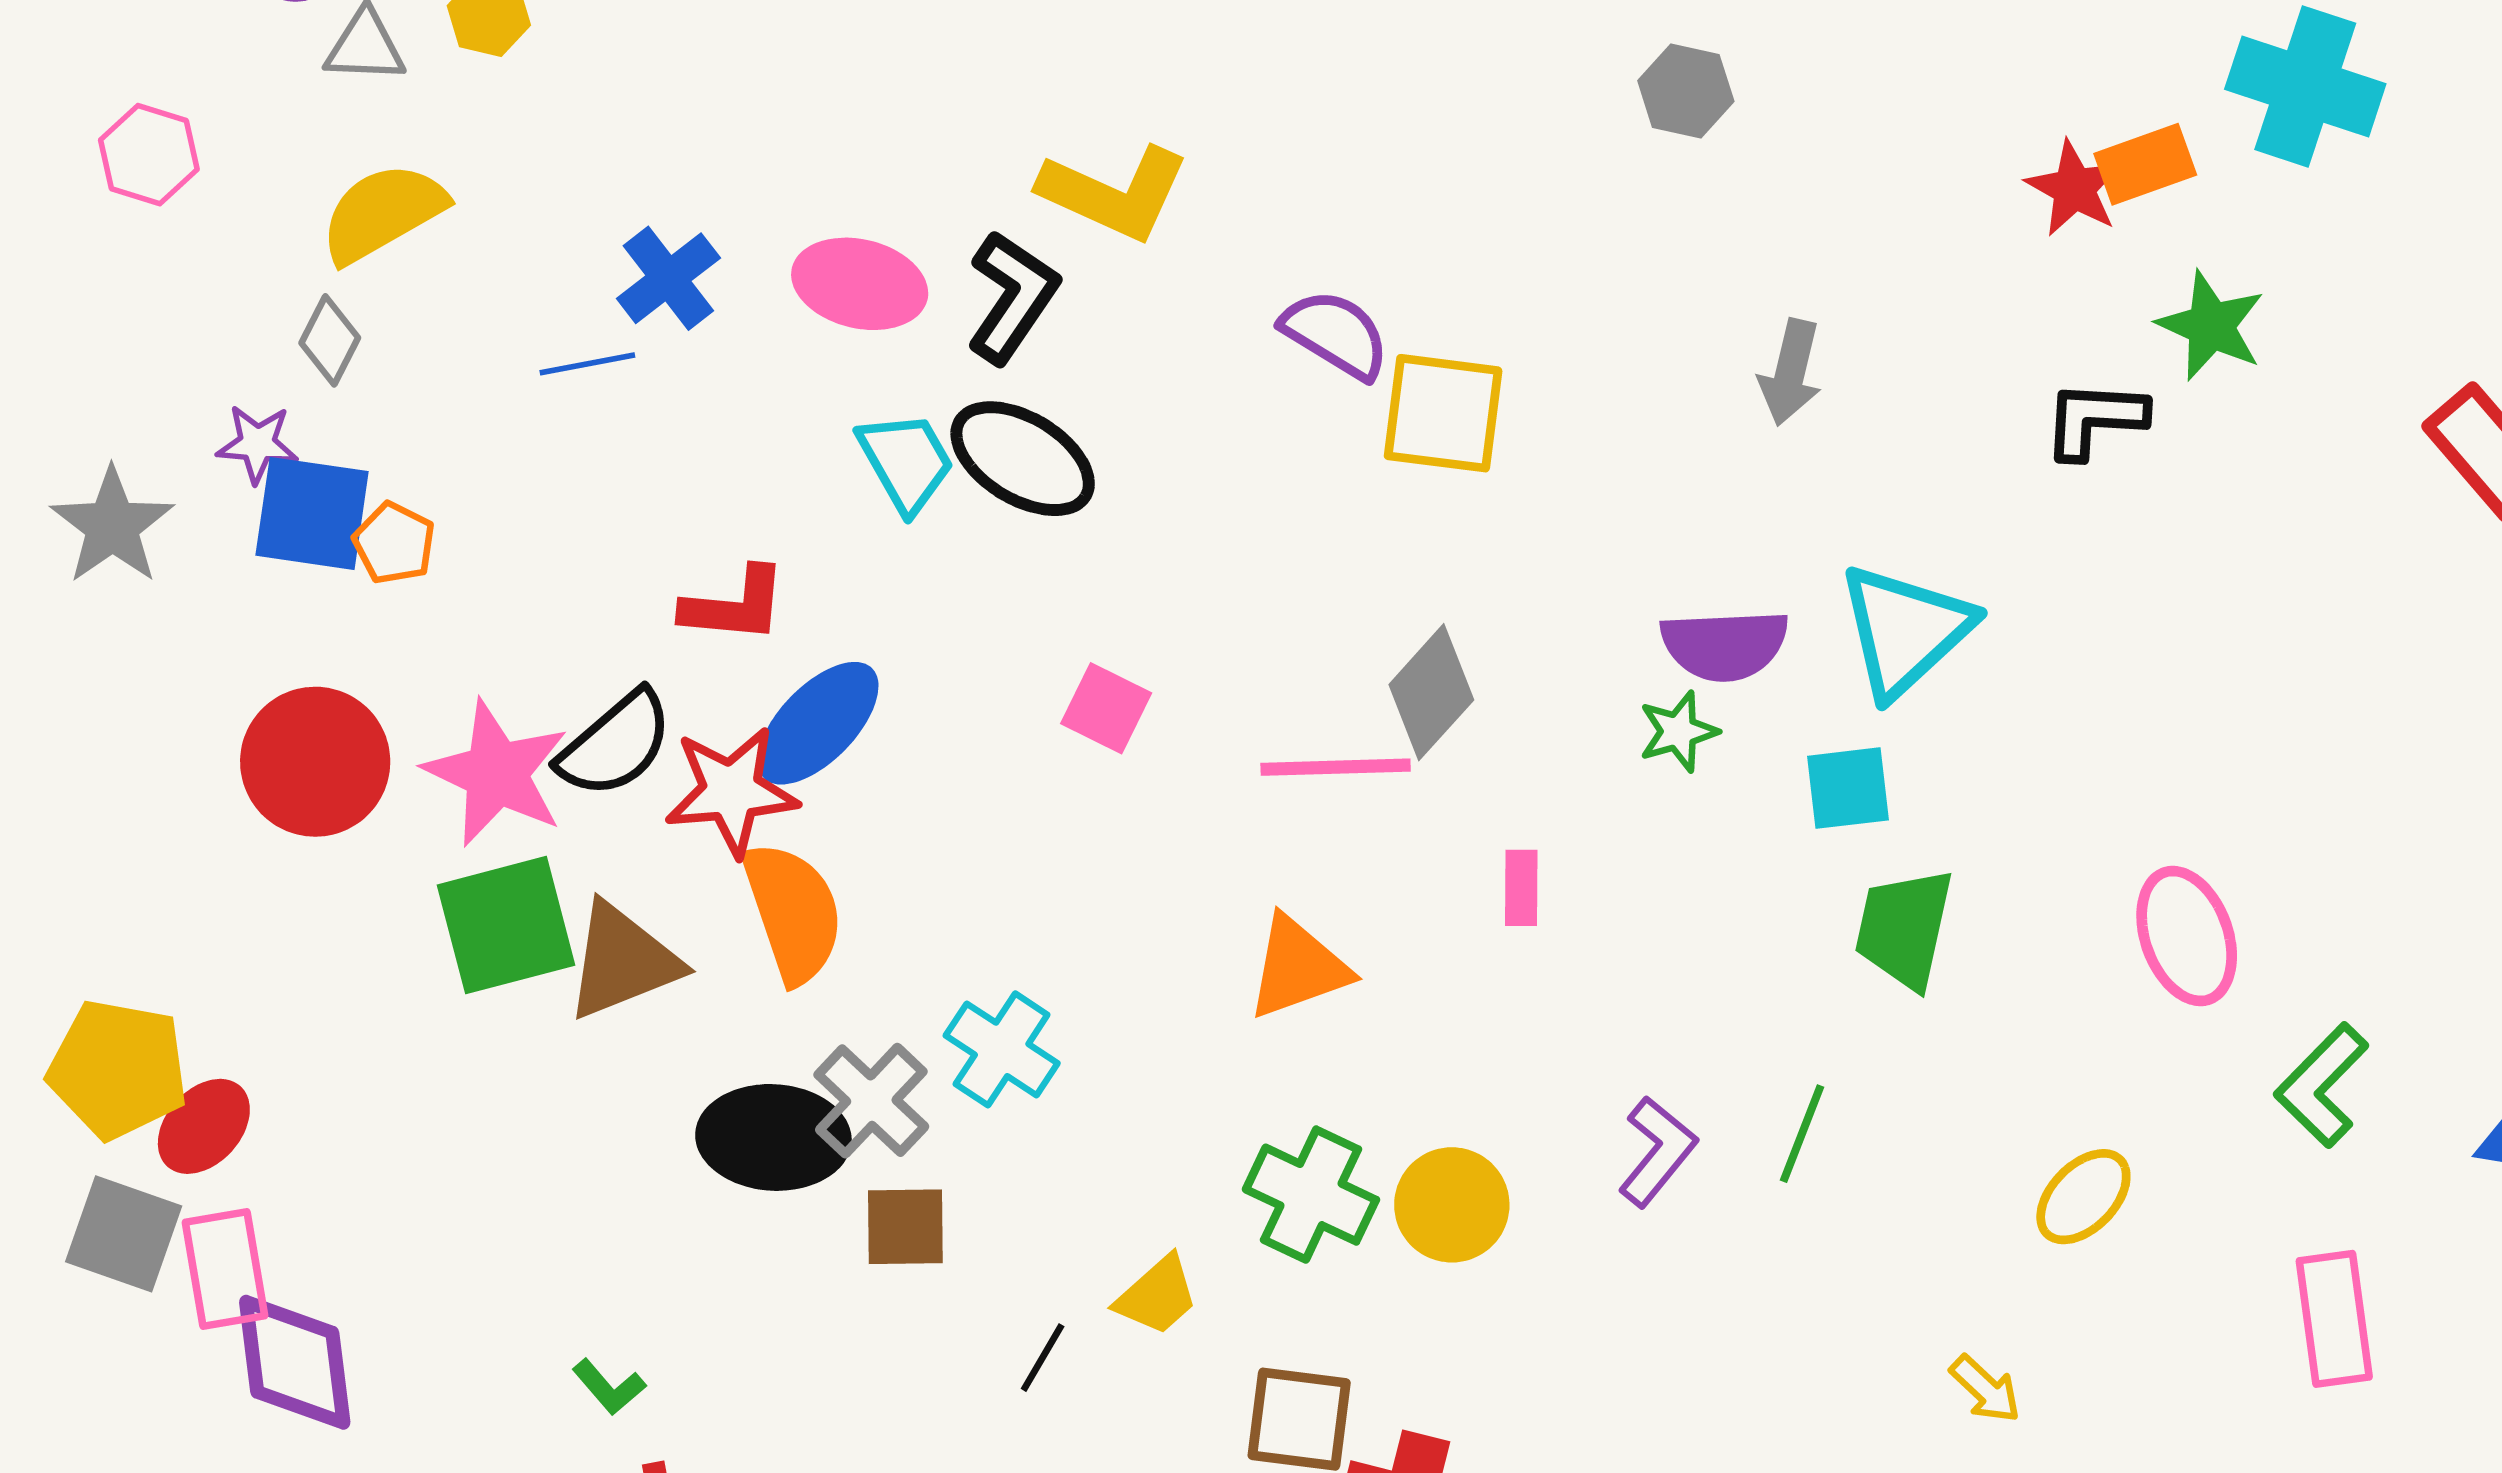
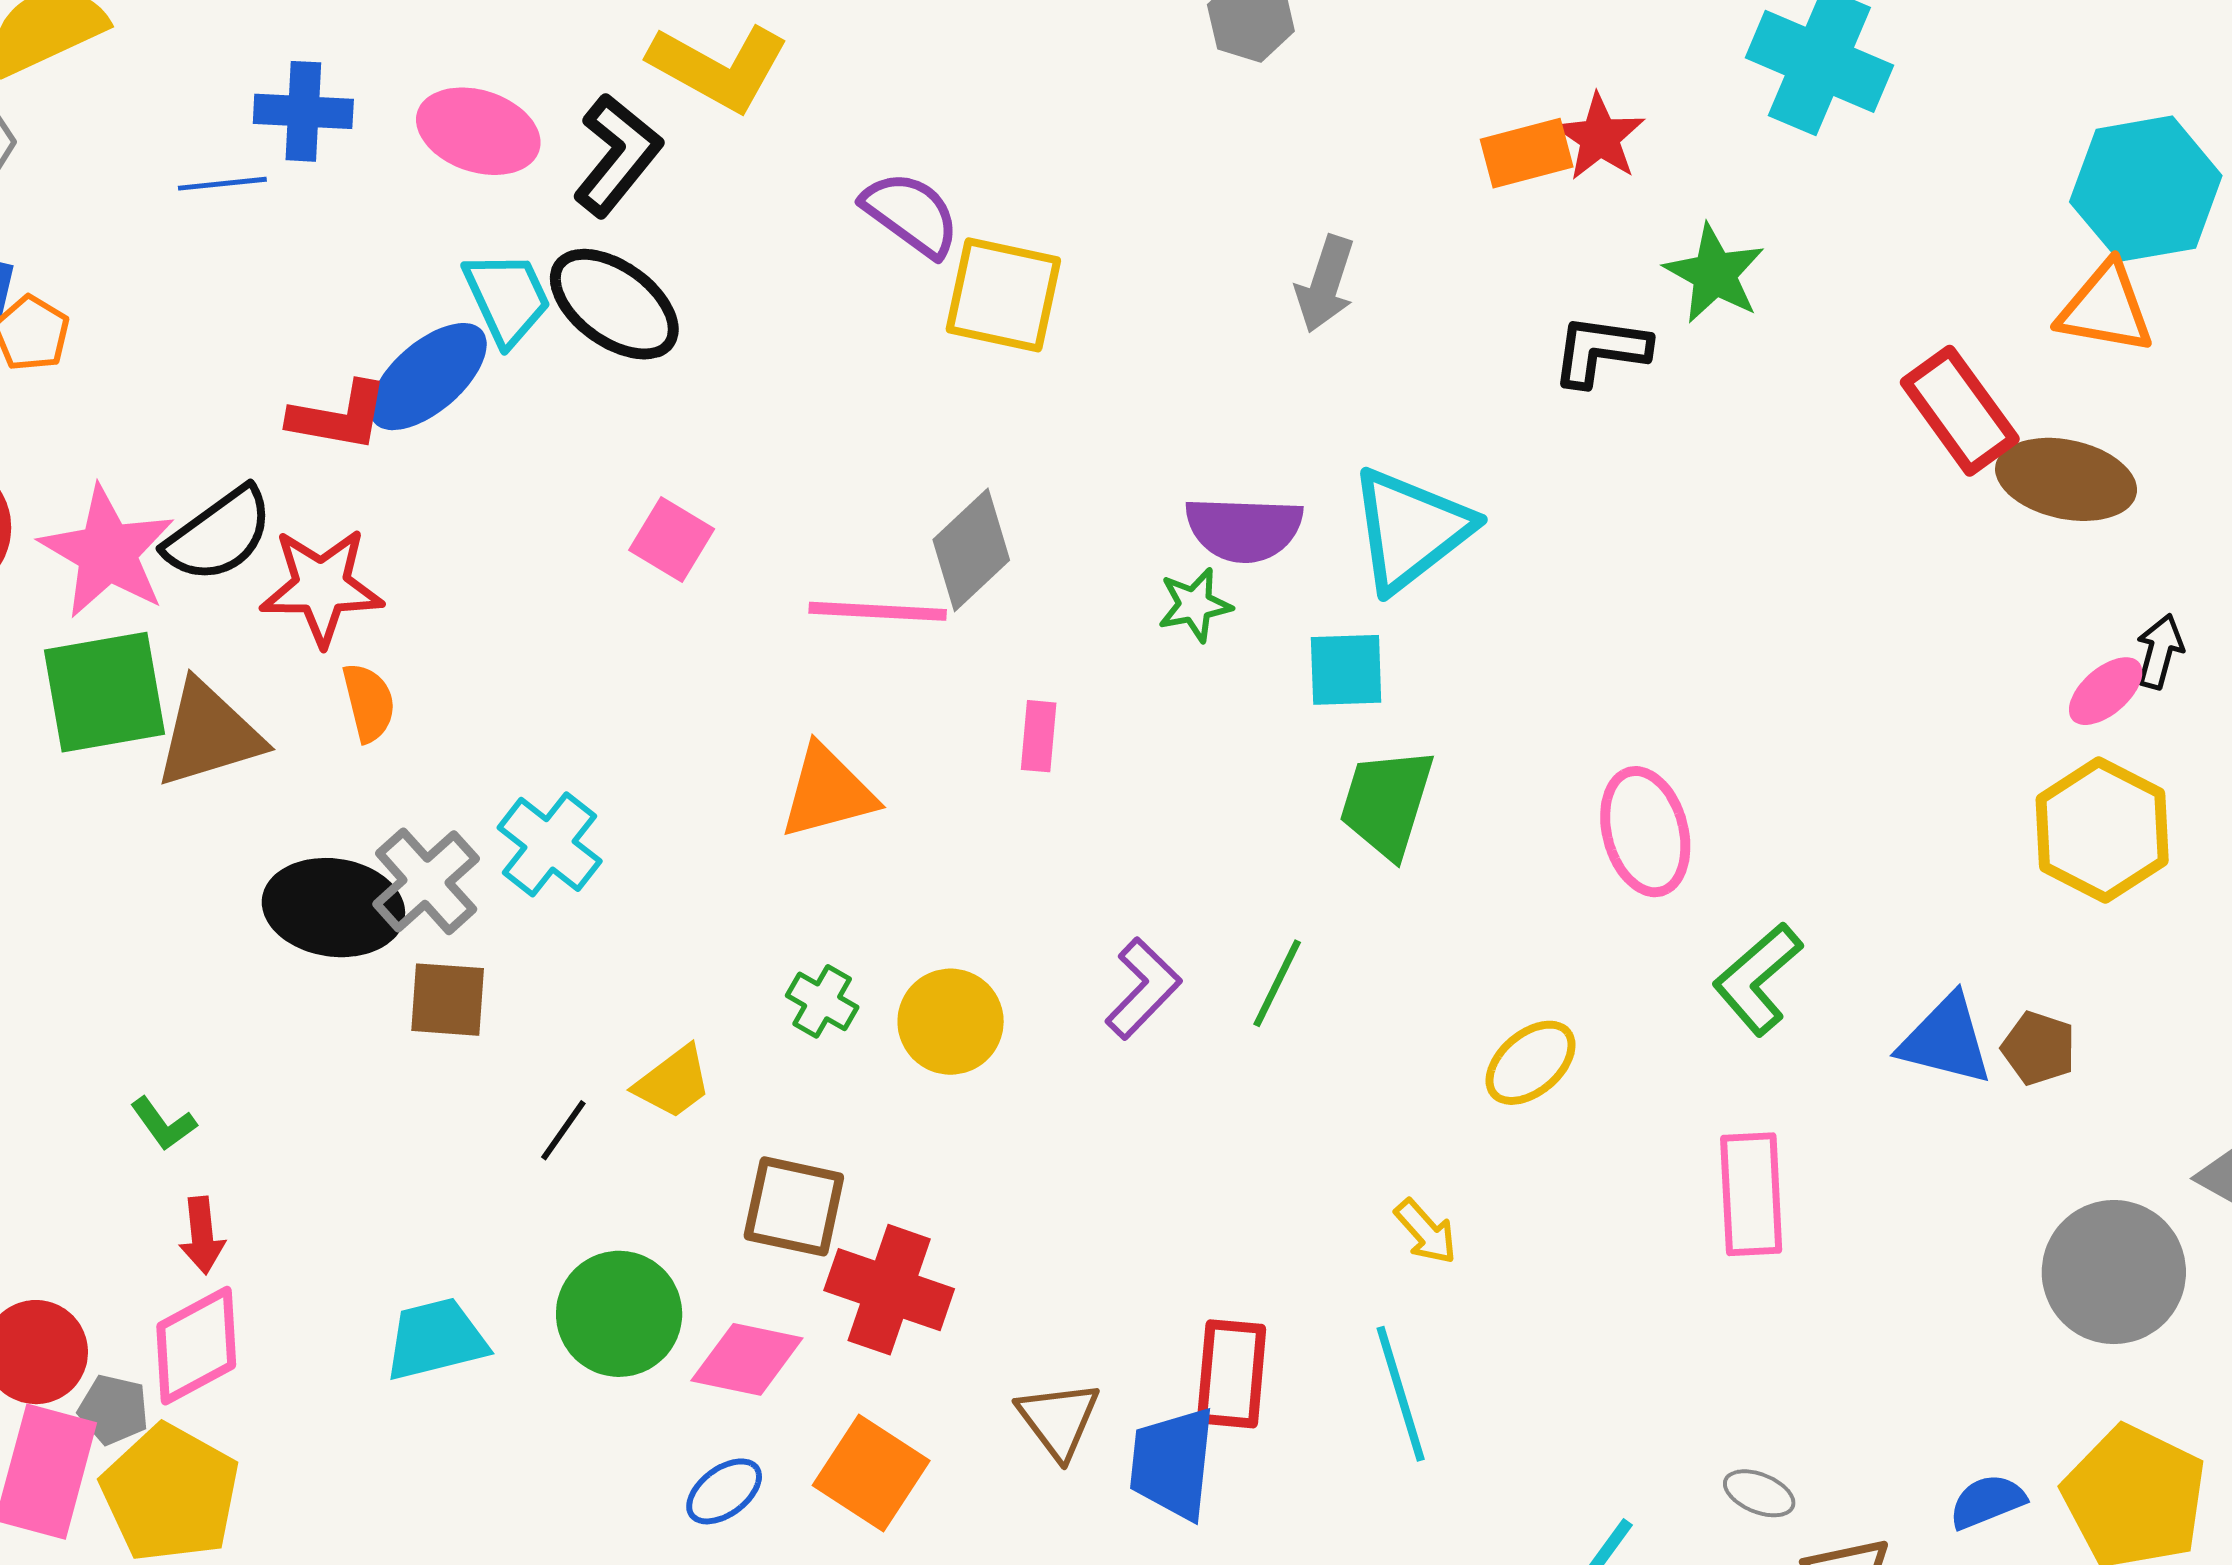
orange rectangle: (2145, 164) -> (1527, 153), moved
blue cross: (668, 278) -> (303, 111), turned 36
blue ellipse: (818, 723) -> (428, 377), moved
orange semicircle: (793, 912) -> (369, 702), size x0.6
green cross: (1311, 1195) -> (822, 1001), size x0.6

